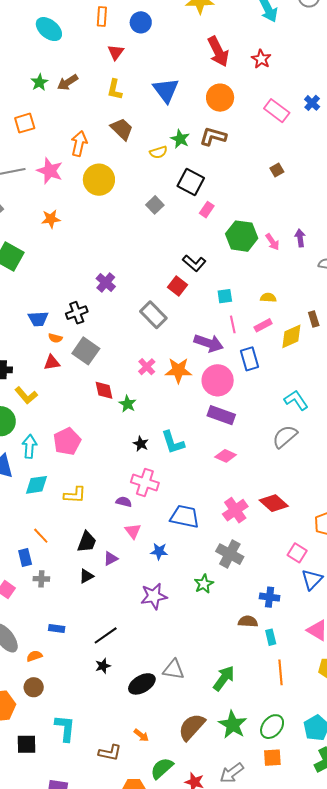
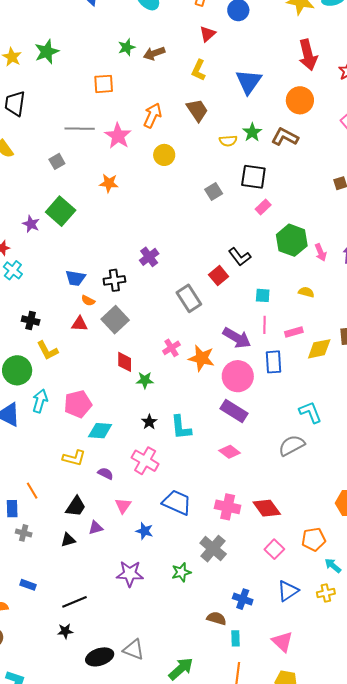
yellow circle: (99, 180) -> (164, 155), size x0.7
black square: (191, 182) -> (253, 177), turned -32
yellow semicircle: (268, 298) -> (306, 292), moved
green star: (128, 404) -> (145, 380), turned 30
cyan diamond: (37, 485) -> (100, 431), moved
purple semicircle: (124, 502) -> (105, 473), moved
pink cross: (235, 510) -> (228, 507), turned 35
pink square: (297, 553) -> (274, 549), moved

